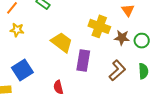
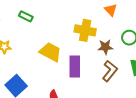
brown star: (122, 38) -> (105, 47), moved

